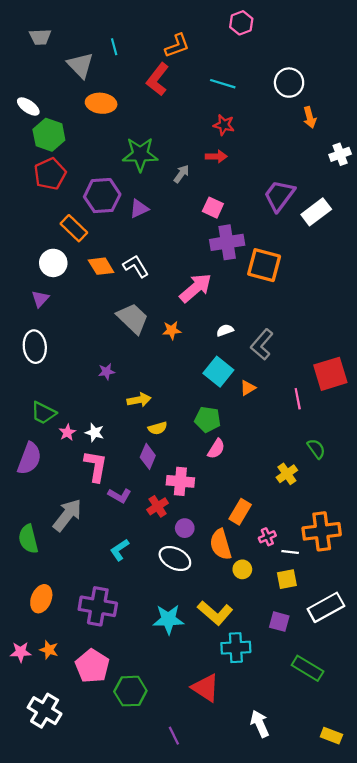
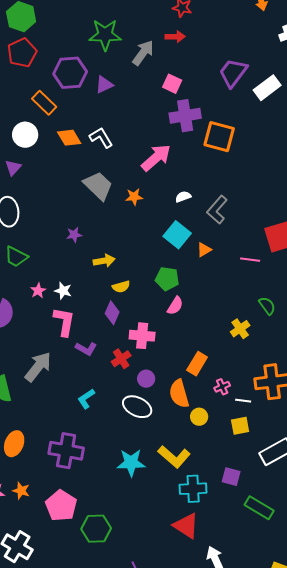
gray arrow: (181, 174) -> (143, 53), size x1.5
pink line: (298, 399) -> (250, 260), turned -72
green trapezoid: (43, 413) -> (16, 257), moved
purple square: (279, 622) -> (231, 477), moved
red triangle: (205, 688) -> (186, 526), moved

